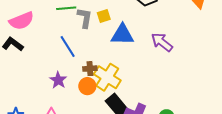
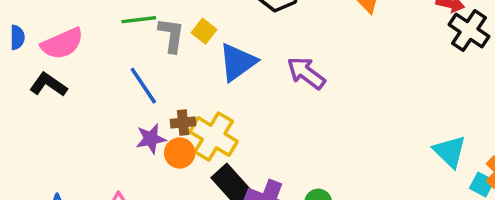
yellow square: (104, 16) -> (204, 31), turned -32
blue triangle: (122, 35) -> (238, 62), turned -35
purple star: (58, 80) -> (151, 139), moved, turned 30

